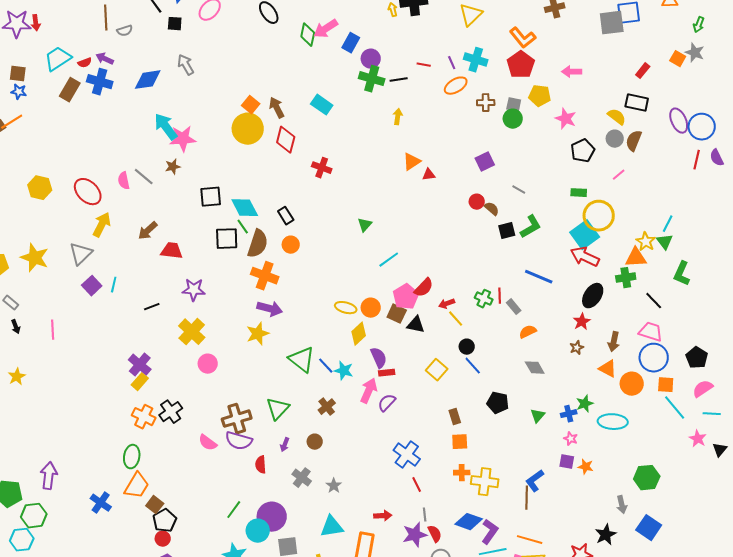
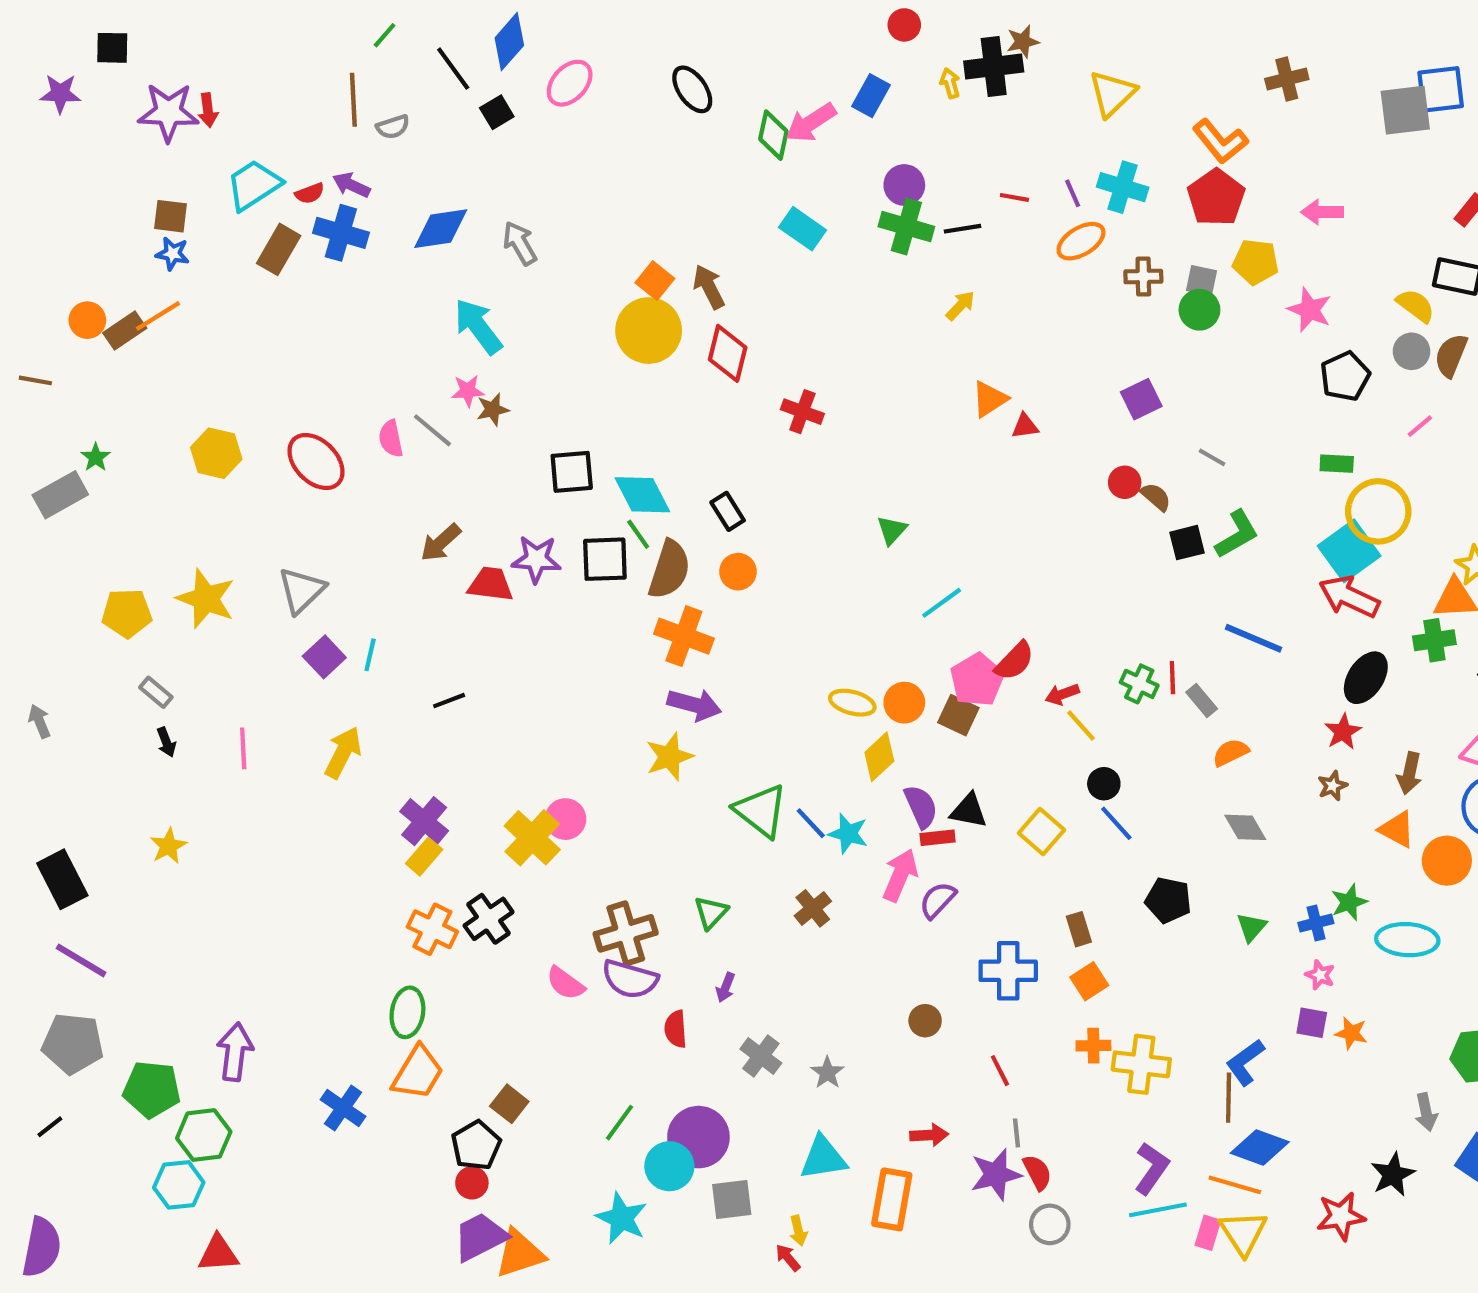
black square: (175, 24) -> (497, 112), turned -35
blue rectangle: (351, 43) -> (871, 96), moved
gray arrow: (186, 65) -> (520, 243), moved
cyan rectangle: (322, 105) -> (802, 229), moved
yellow arrow: (398, 117) -> (960, 306), turned 35
pink star: (183, 139) -> (468, 391), moved, size x0.6
yellow arrow: (102, 225) -> (343, 753), moved
purple star: (194, 290) -> (536, 559), moved
black triangle: (416, 325) -> (969, 811), moved
yellow cross: (192, 332) -> (532, 838), moved
green triangle: (278, 409) -> (711, 913), size x0.7
brown circle: (315, 442) -> (925, 1021), moved
orange square: (460, 442) -> (1089, 981), turned -30
blue cross: (407, 455) -> (1008, 971), moved, turned -36
brown square: (155, 505) -> (509, 1104), moved
blue diamond: (469, 522) -> (1260, 1147), moved

